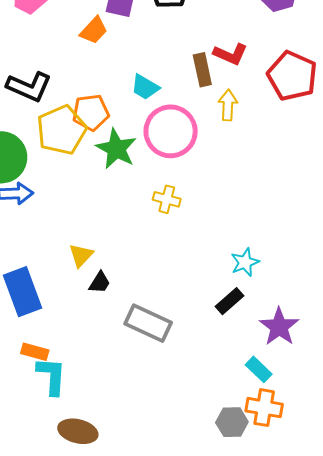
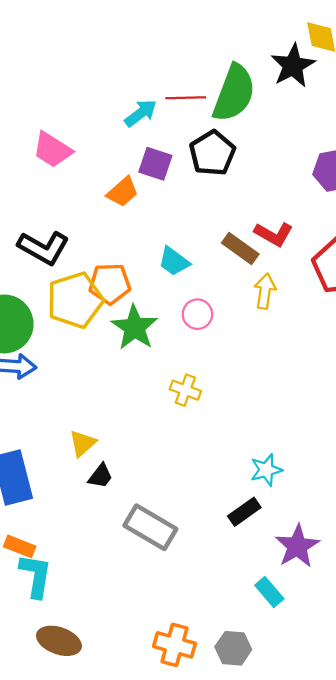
brown rectangle: (202, 70) -> (240, 248), turned -48
pink circle: (171, 131) -> (197, 314), size x0.5
orange cross: (264, 408) -> (175, 645), moved

